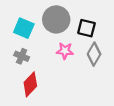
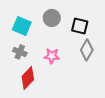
gray circle: (56, 19) -> (52, 18), size x0.7
pink star: (65, 51) -> (52, 56), moved

